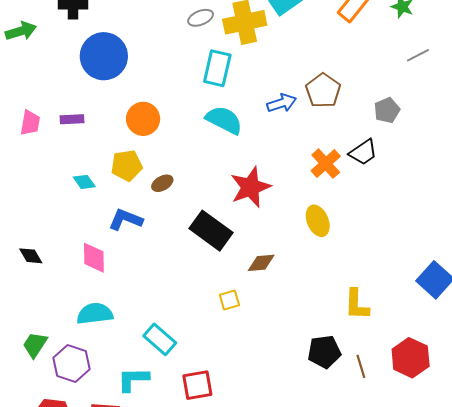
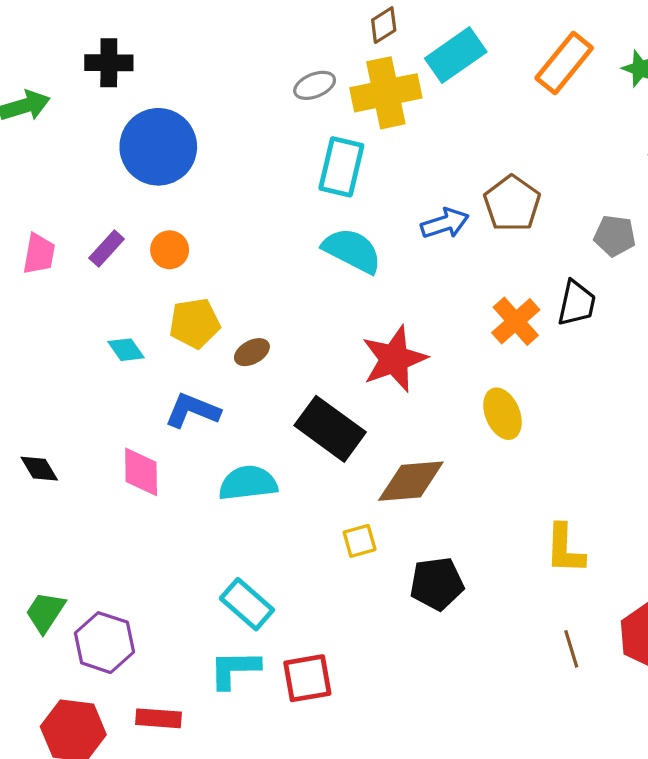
gray pentagon: (387, 110) -> (615, 236), turned 30
purple rectangle: (72, 119) -> (107, 249), turned -45
orange circle: (143, 119) -> (170, 250), moved, size x0.7
black trapezoid: (363, 152) -> (577, 303), turned -44
brown diamond: (261, 263) -> (411, 481), size x1.5
cyan semicircle: (95, 314) -> (248, 483), moved
black pentagon: (324, 352) -> (437, 584), moved
cyan L-shape: (133, 379) -> (234, 669), moved

